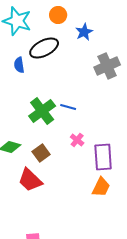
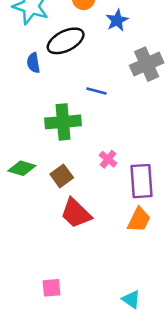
blue line: (68, 107) -> (96, 91), moved
green cross: (42, 111) -> (63, 122), turned 32
red trapezoid: (30, 180) -> (76, 213), moved

